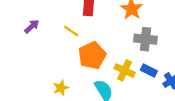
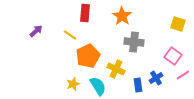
blue rectangle: (149, 70) -> (138, 85), moved, turned 56
yellow star: (61, 88) -> (73, 84), moved

